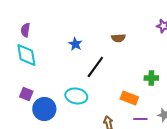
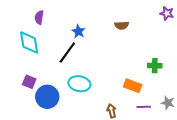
purple semicircle: (25, 30) -> (39, 17), moved
black line: (95, 67) -> (67, 53), moved

